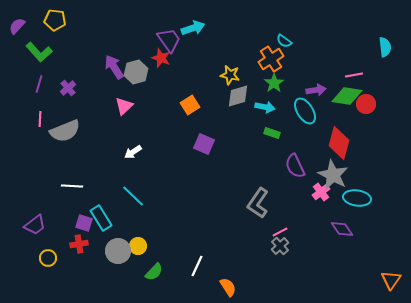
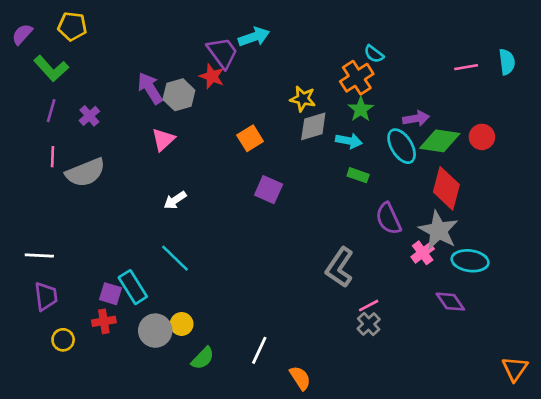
pink line: (354, 75) -> (466, 67), moved
green diamond: (347, 96) -> (440, 141), moved
white line: (72, 186) -> (39, 255), moved
purple trapezoid: (35, 225) -> (46, 296), turned -60

